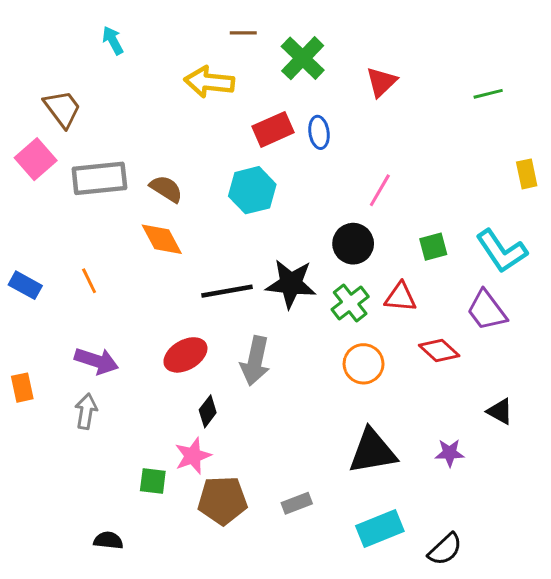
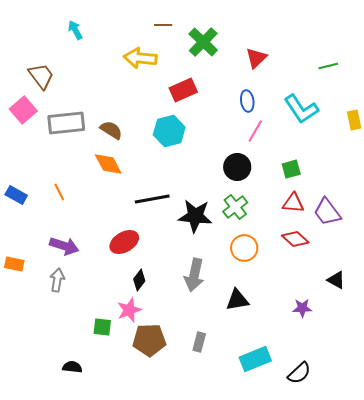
blue ellipse: (319, 132) -> (247, 101), moved
cyan L-shape: (501, 251) -> (301, 109), moved
black star: (291, 284) -> (195, 216), moved
red triangle: (401, 297) -> (293, 203), moved
gray arrow: (255, 361) -> (194, 275), moved
orange rectangle: (22, 388) -> (14, 264), turned -66
black triangle: (372, 451) -> (237, 300), moved, size x0.7
gray rectangle: (297, 503) -> (199, 342), turned -54

